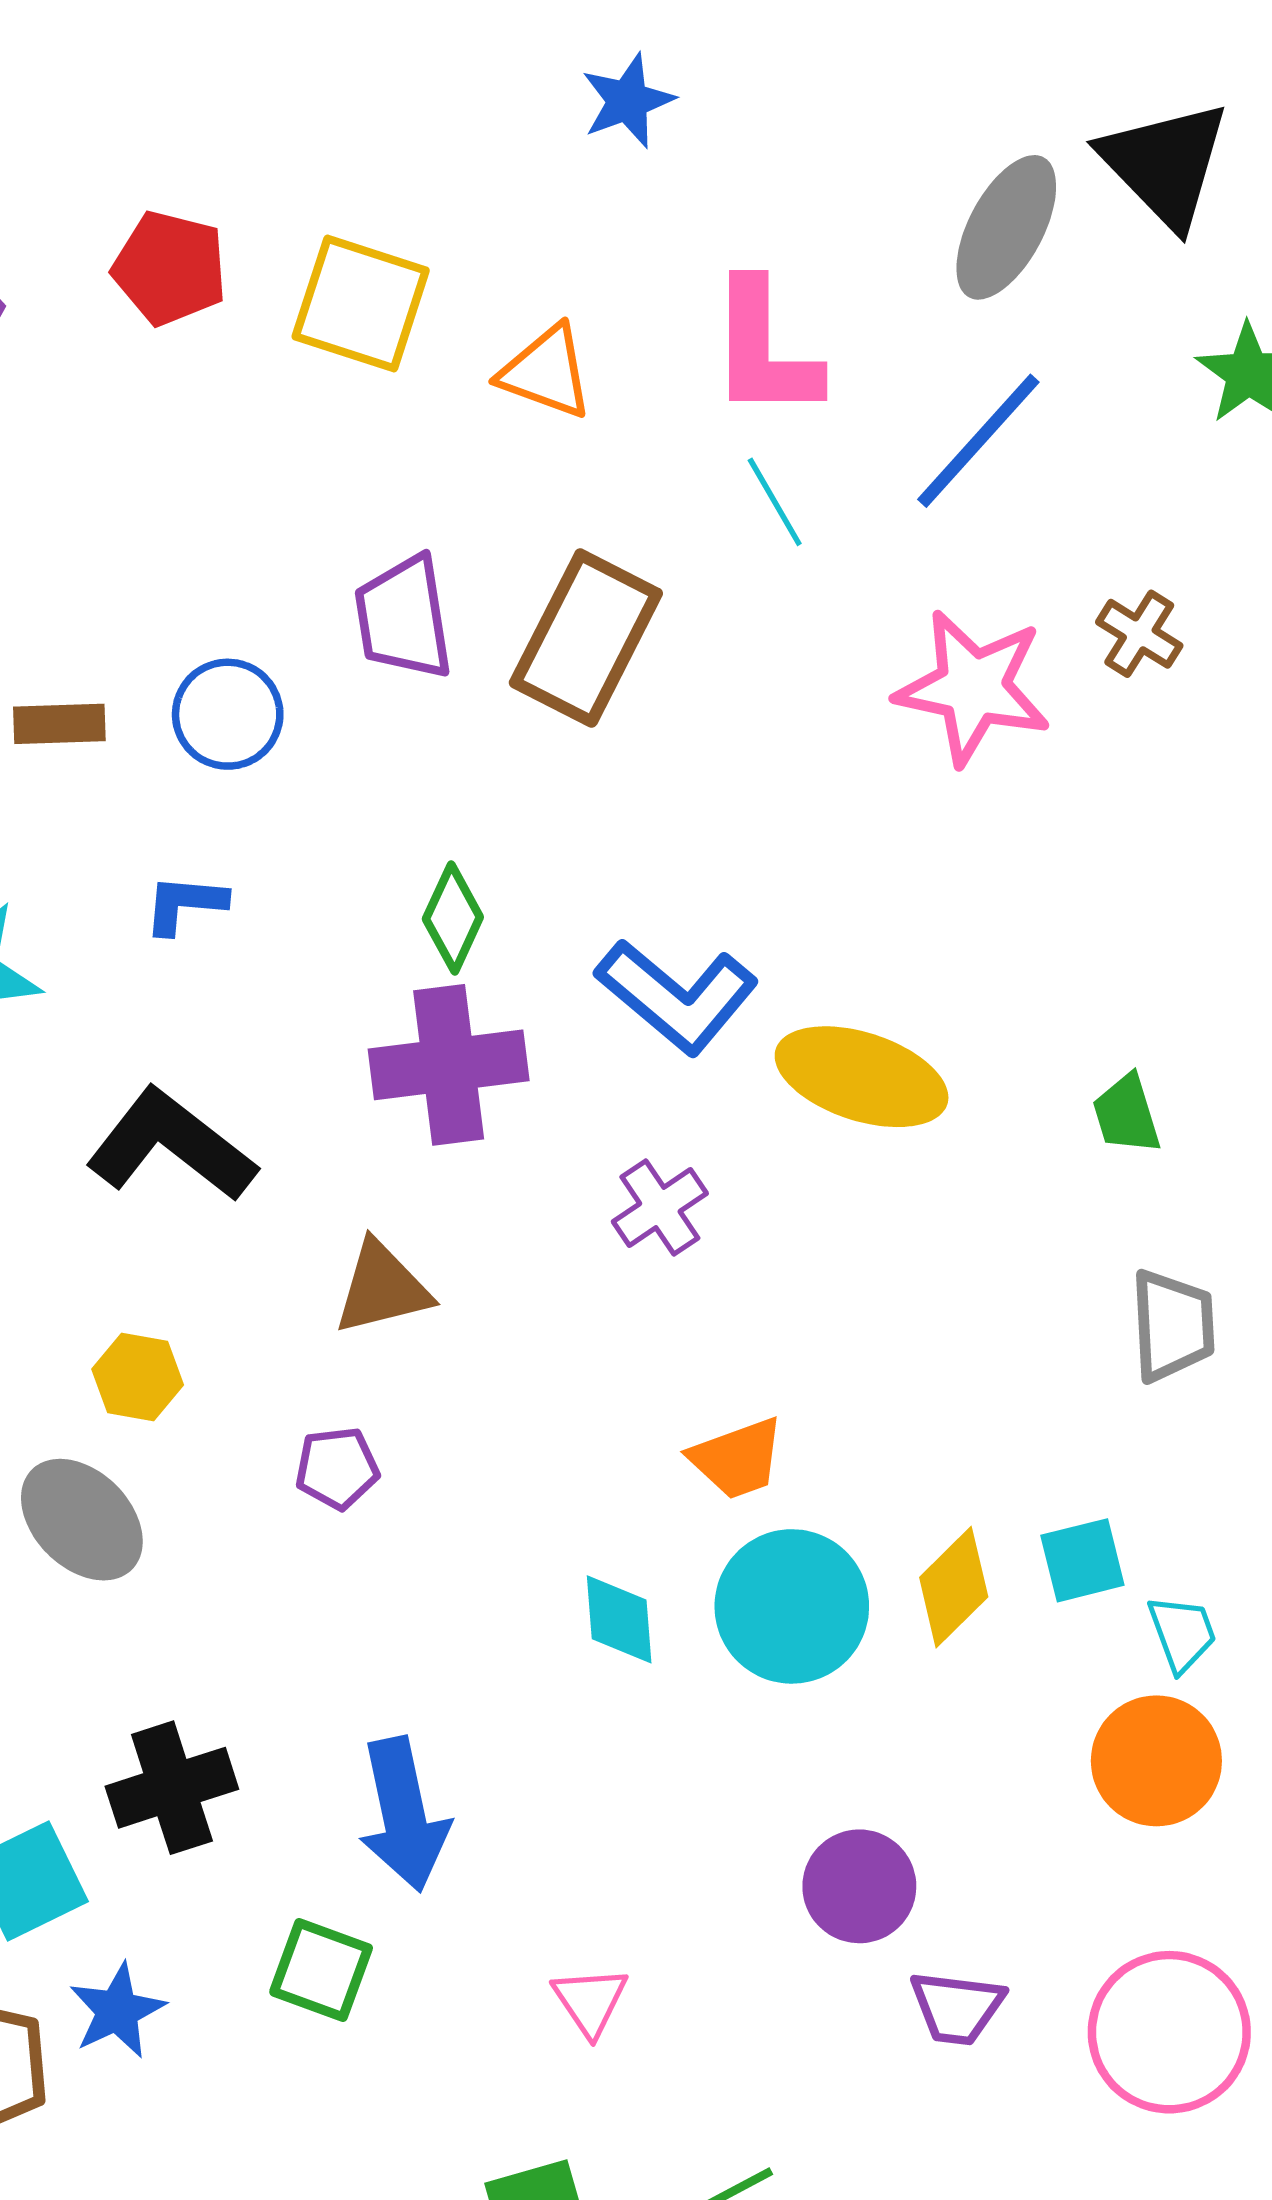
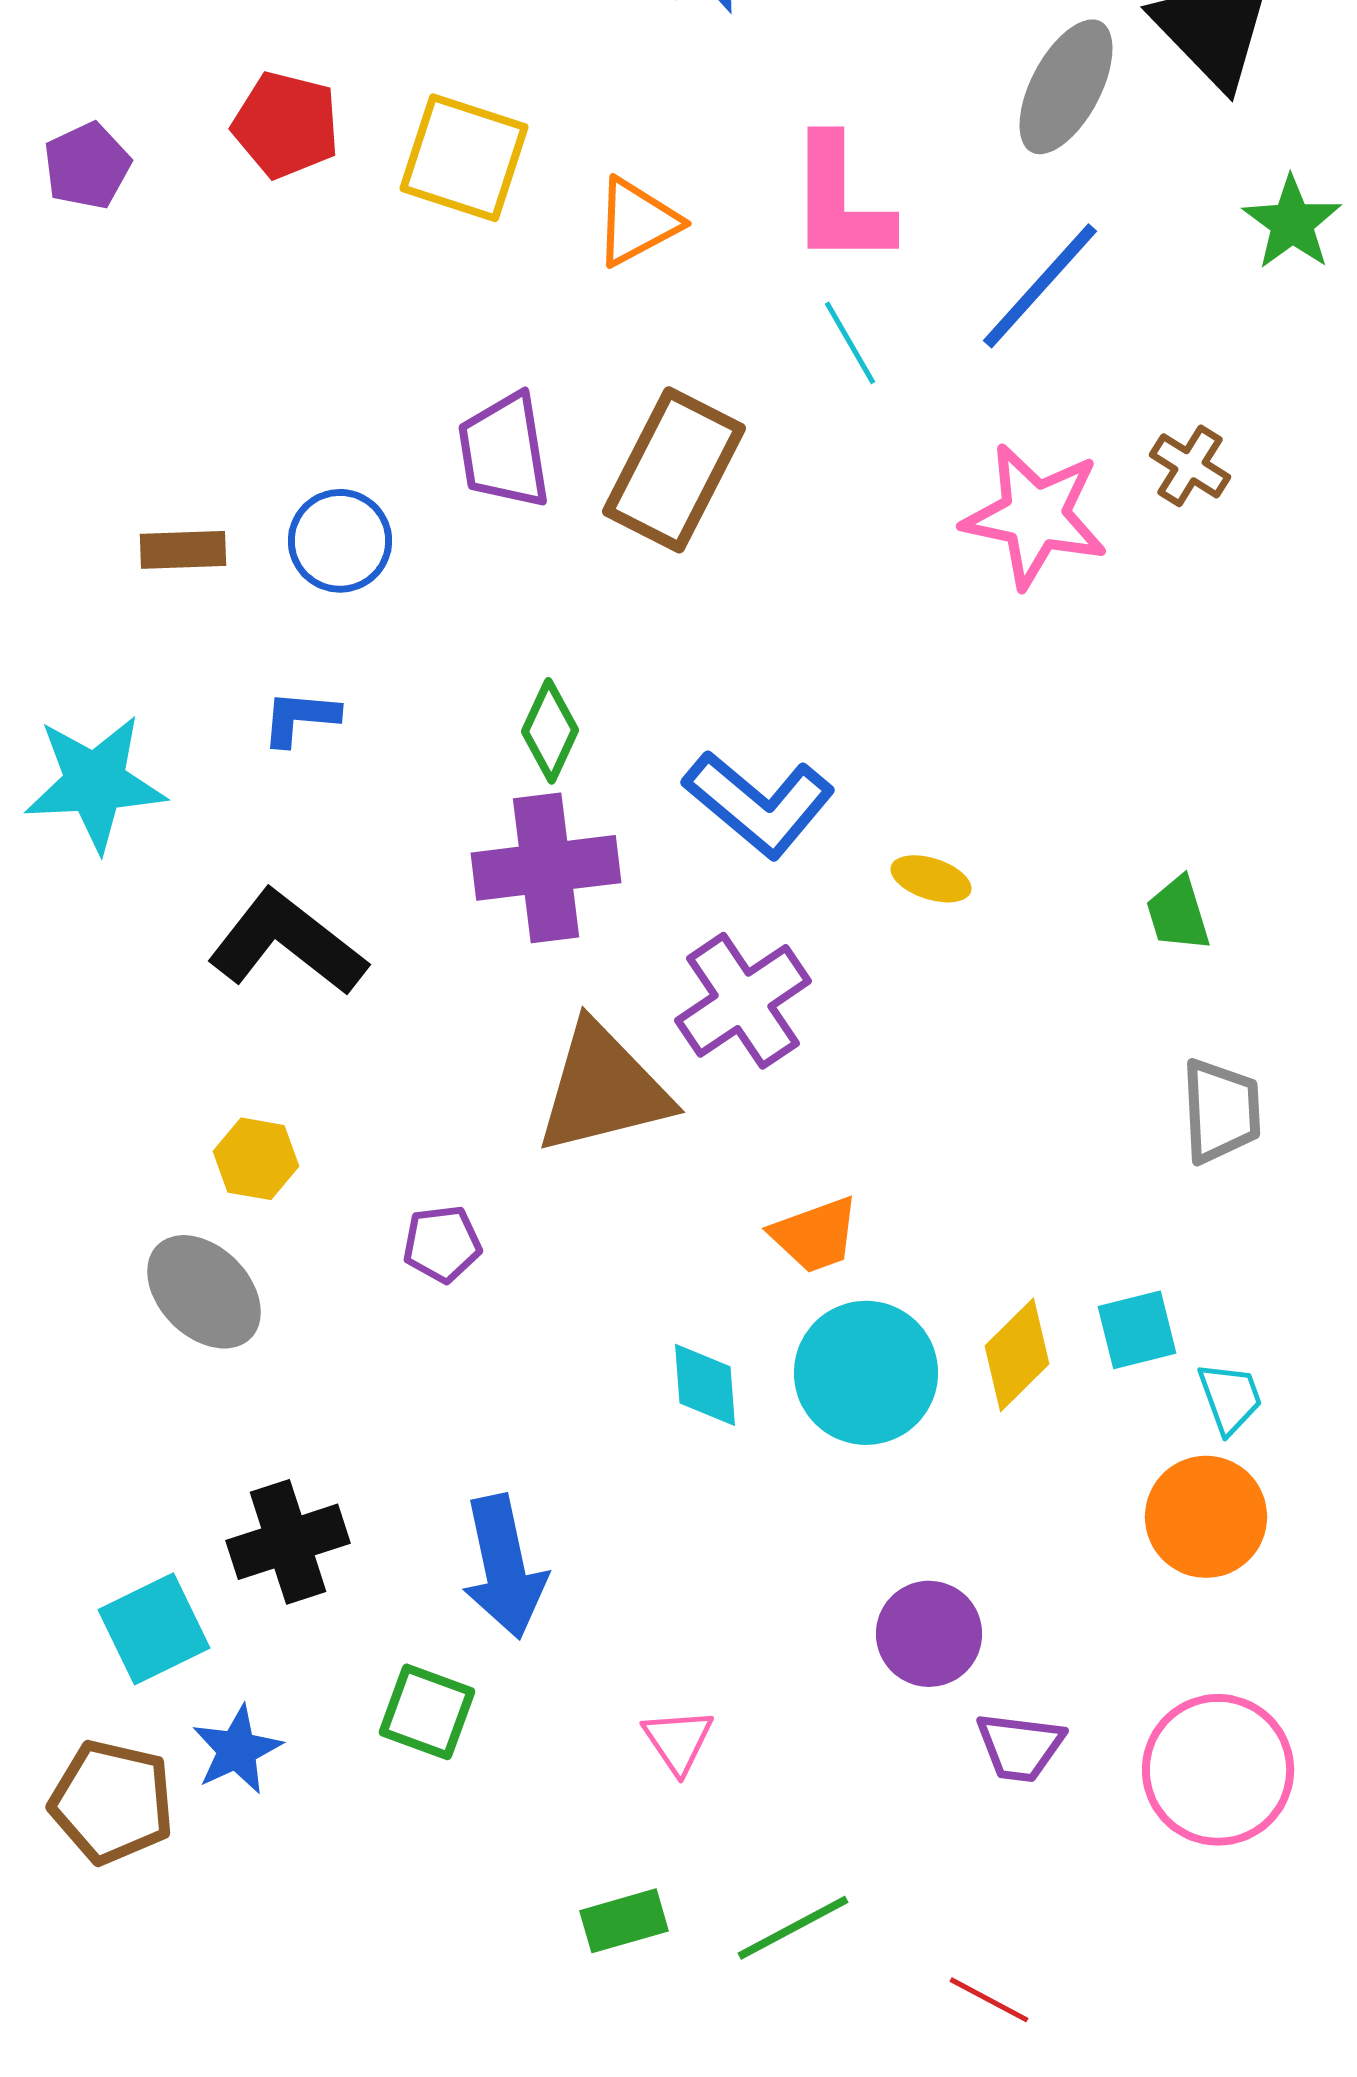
orange triangle: (546, 372) -> (637, 222), turned -48
yellow ellipse: (862, 1077) -> (931, 879), size x0.5
purple cross: (660, 1208) -> (743, 1001), size x1.5
brown triangle: (382, 1288) -> (603, 1089), moved, size x1.5

